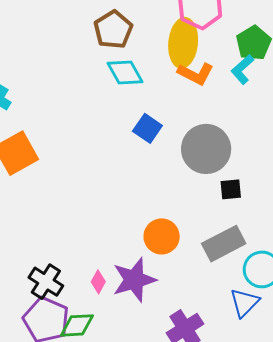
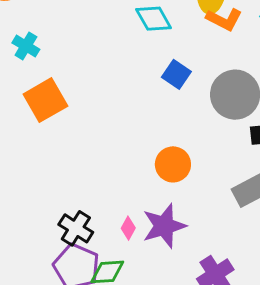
orange circle: (162, 236) -> (173, 164), moved

